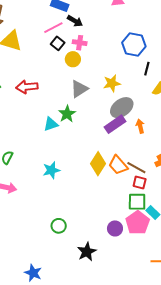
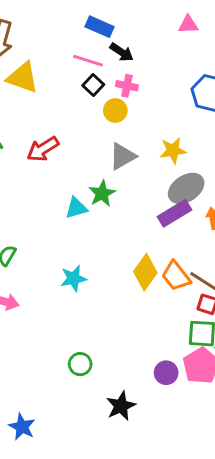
pink line: (53, 28) -> (88, 61), turned 42
red arrow: (27, 87) -> (43, 149), turned -30
blue star: (33, 273) -> (22, 427), moved

